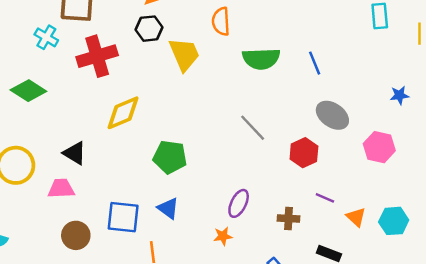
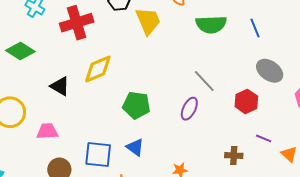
black triangle: (75, 153) -> (60, 86), moved
purple ellipse: (239, 203) -> (189, 109), moved

